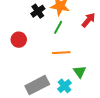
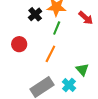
red arrow: (88, 20) -> (86, 18), turned 98
orange line: (61, 53) -> (50, 54), moved, turned -54

